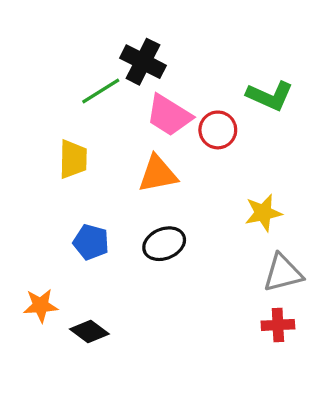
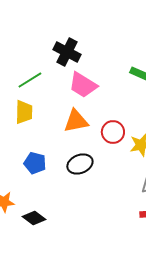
green line: (101, 91) -> (30, 80), moved
red circle: (218, 130) -> (113, 132), moved

